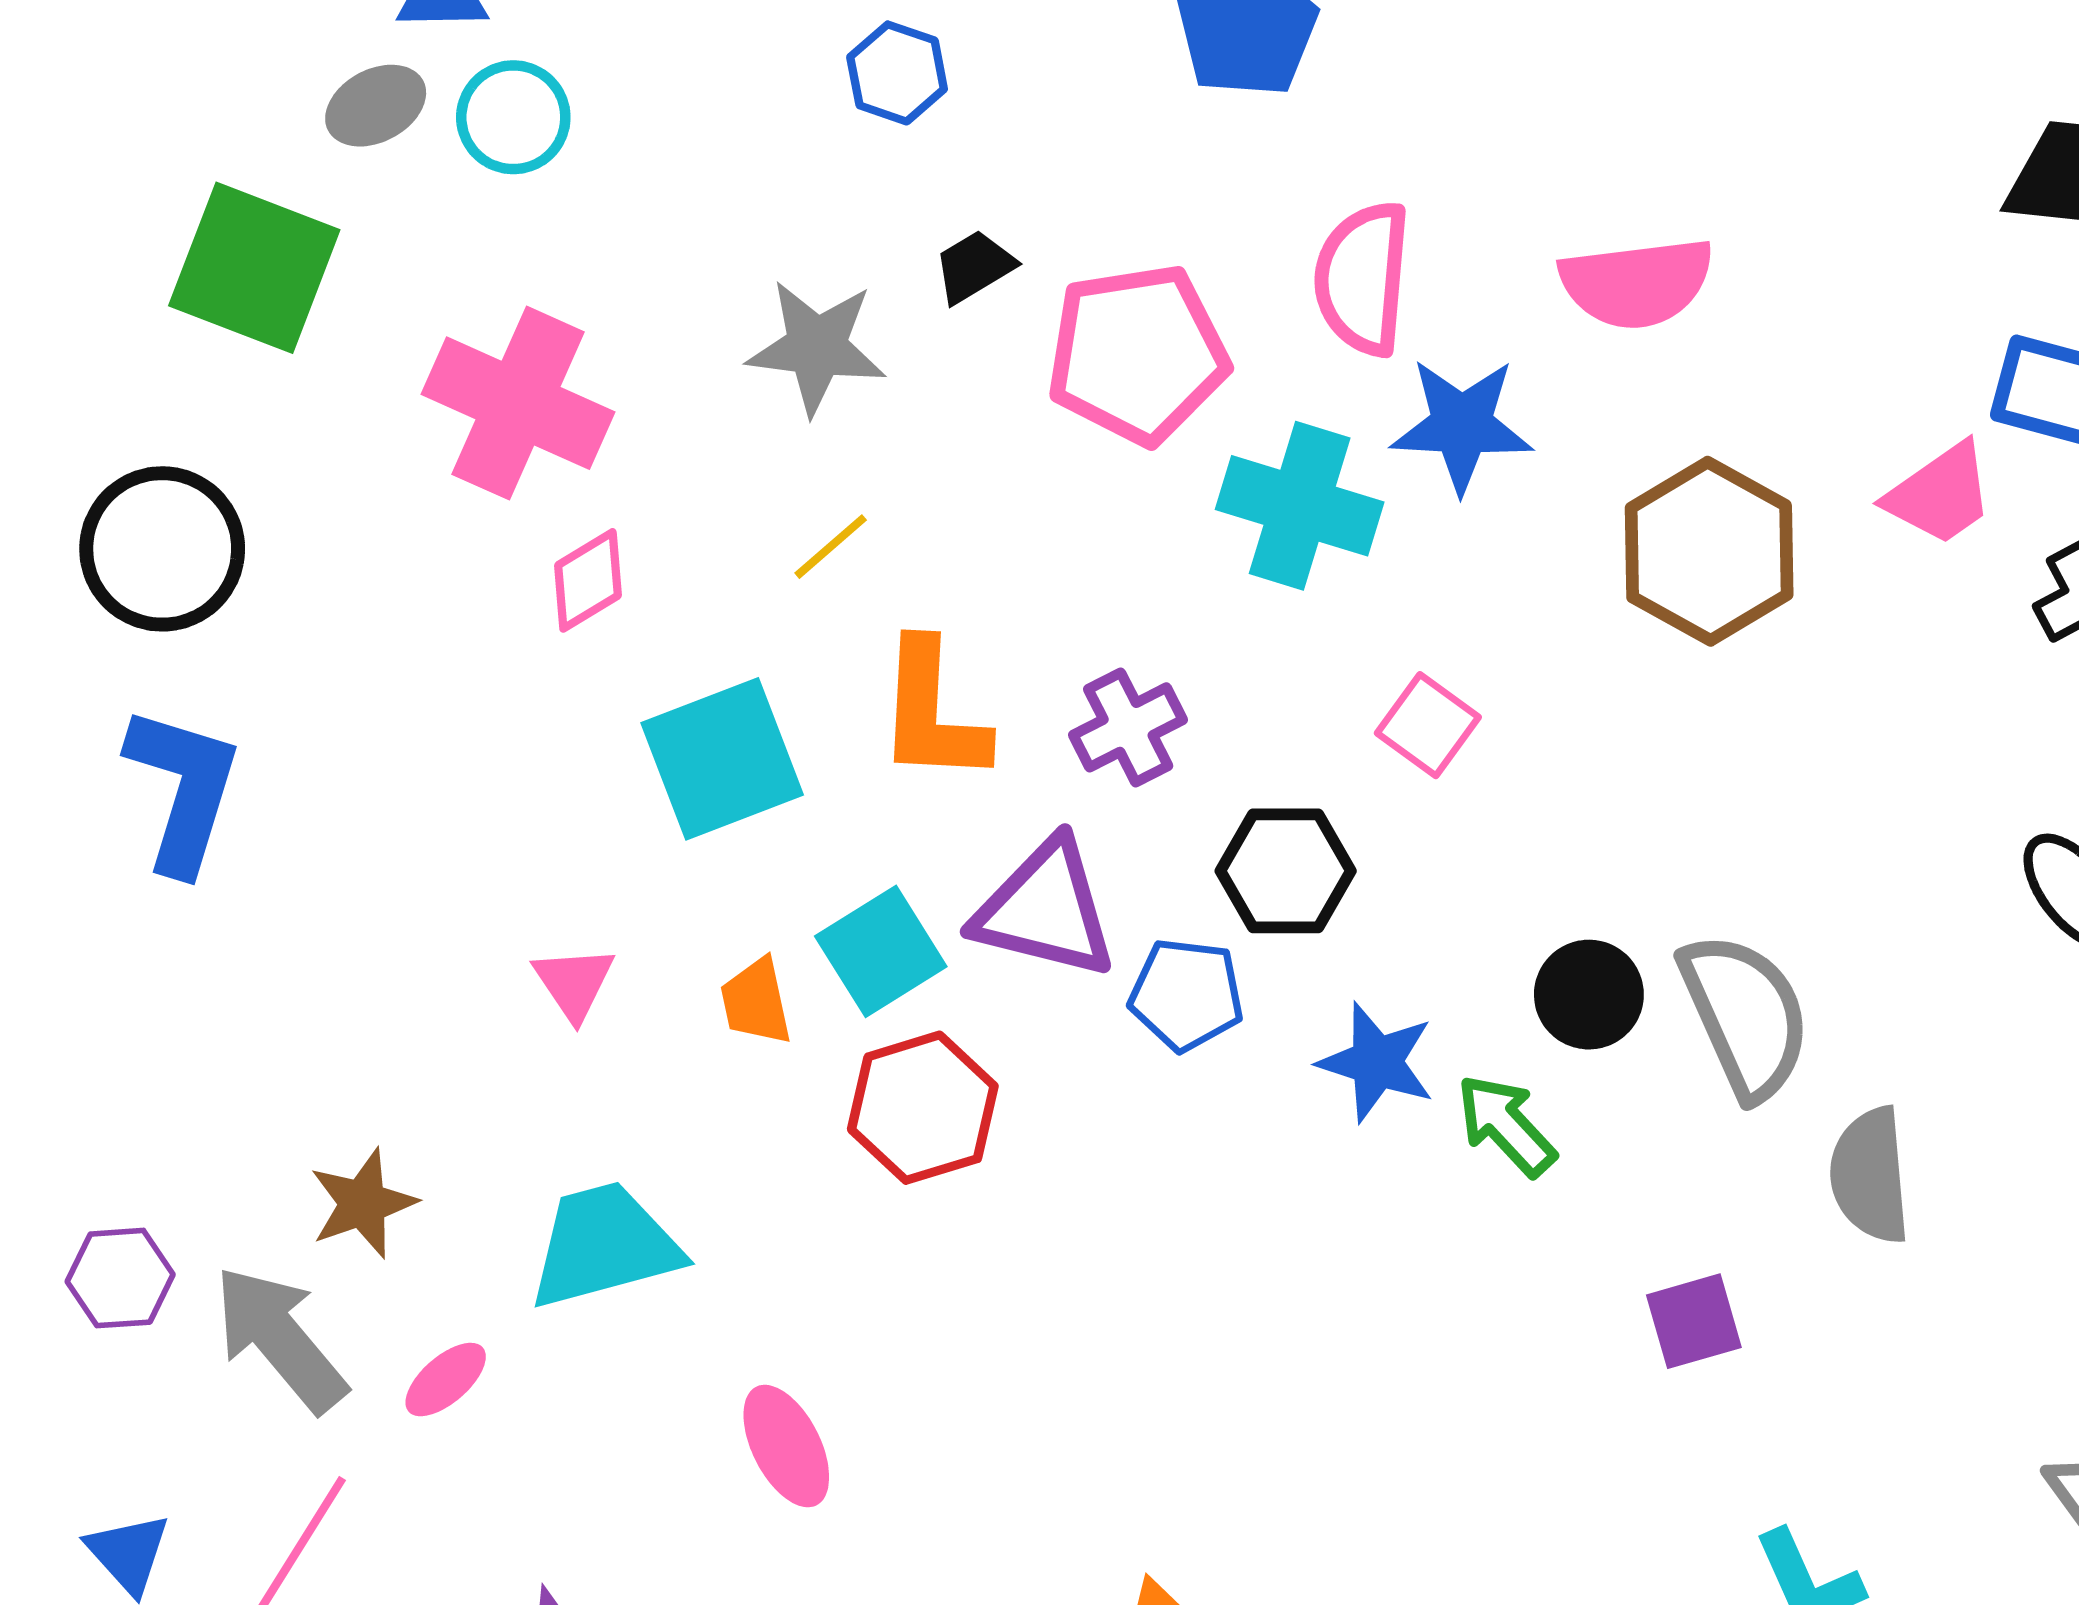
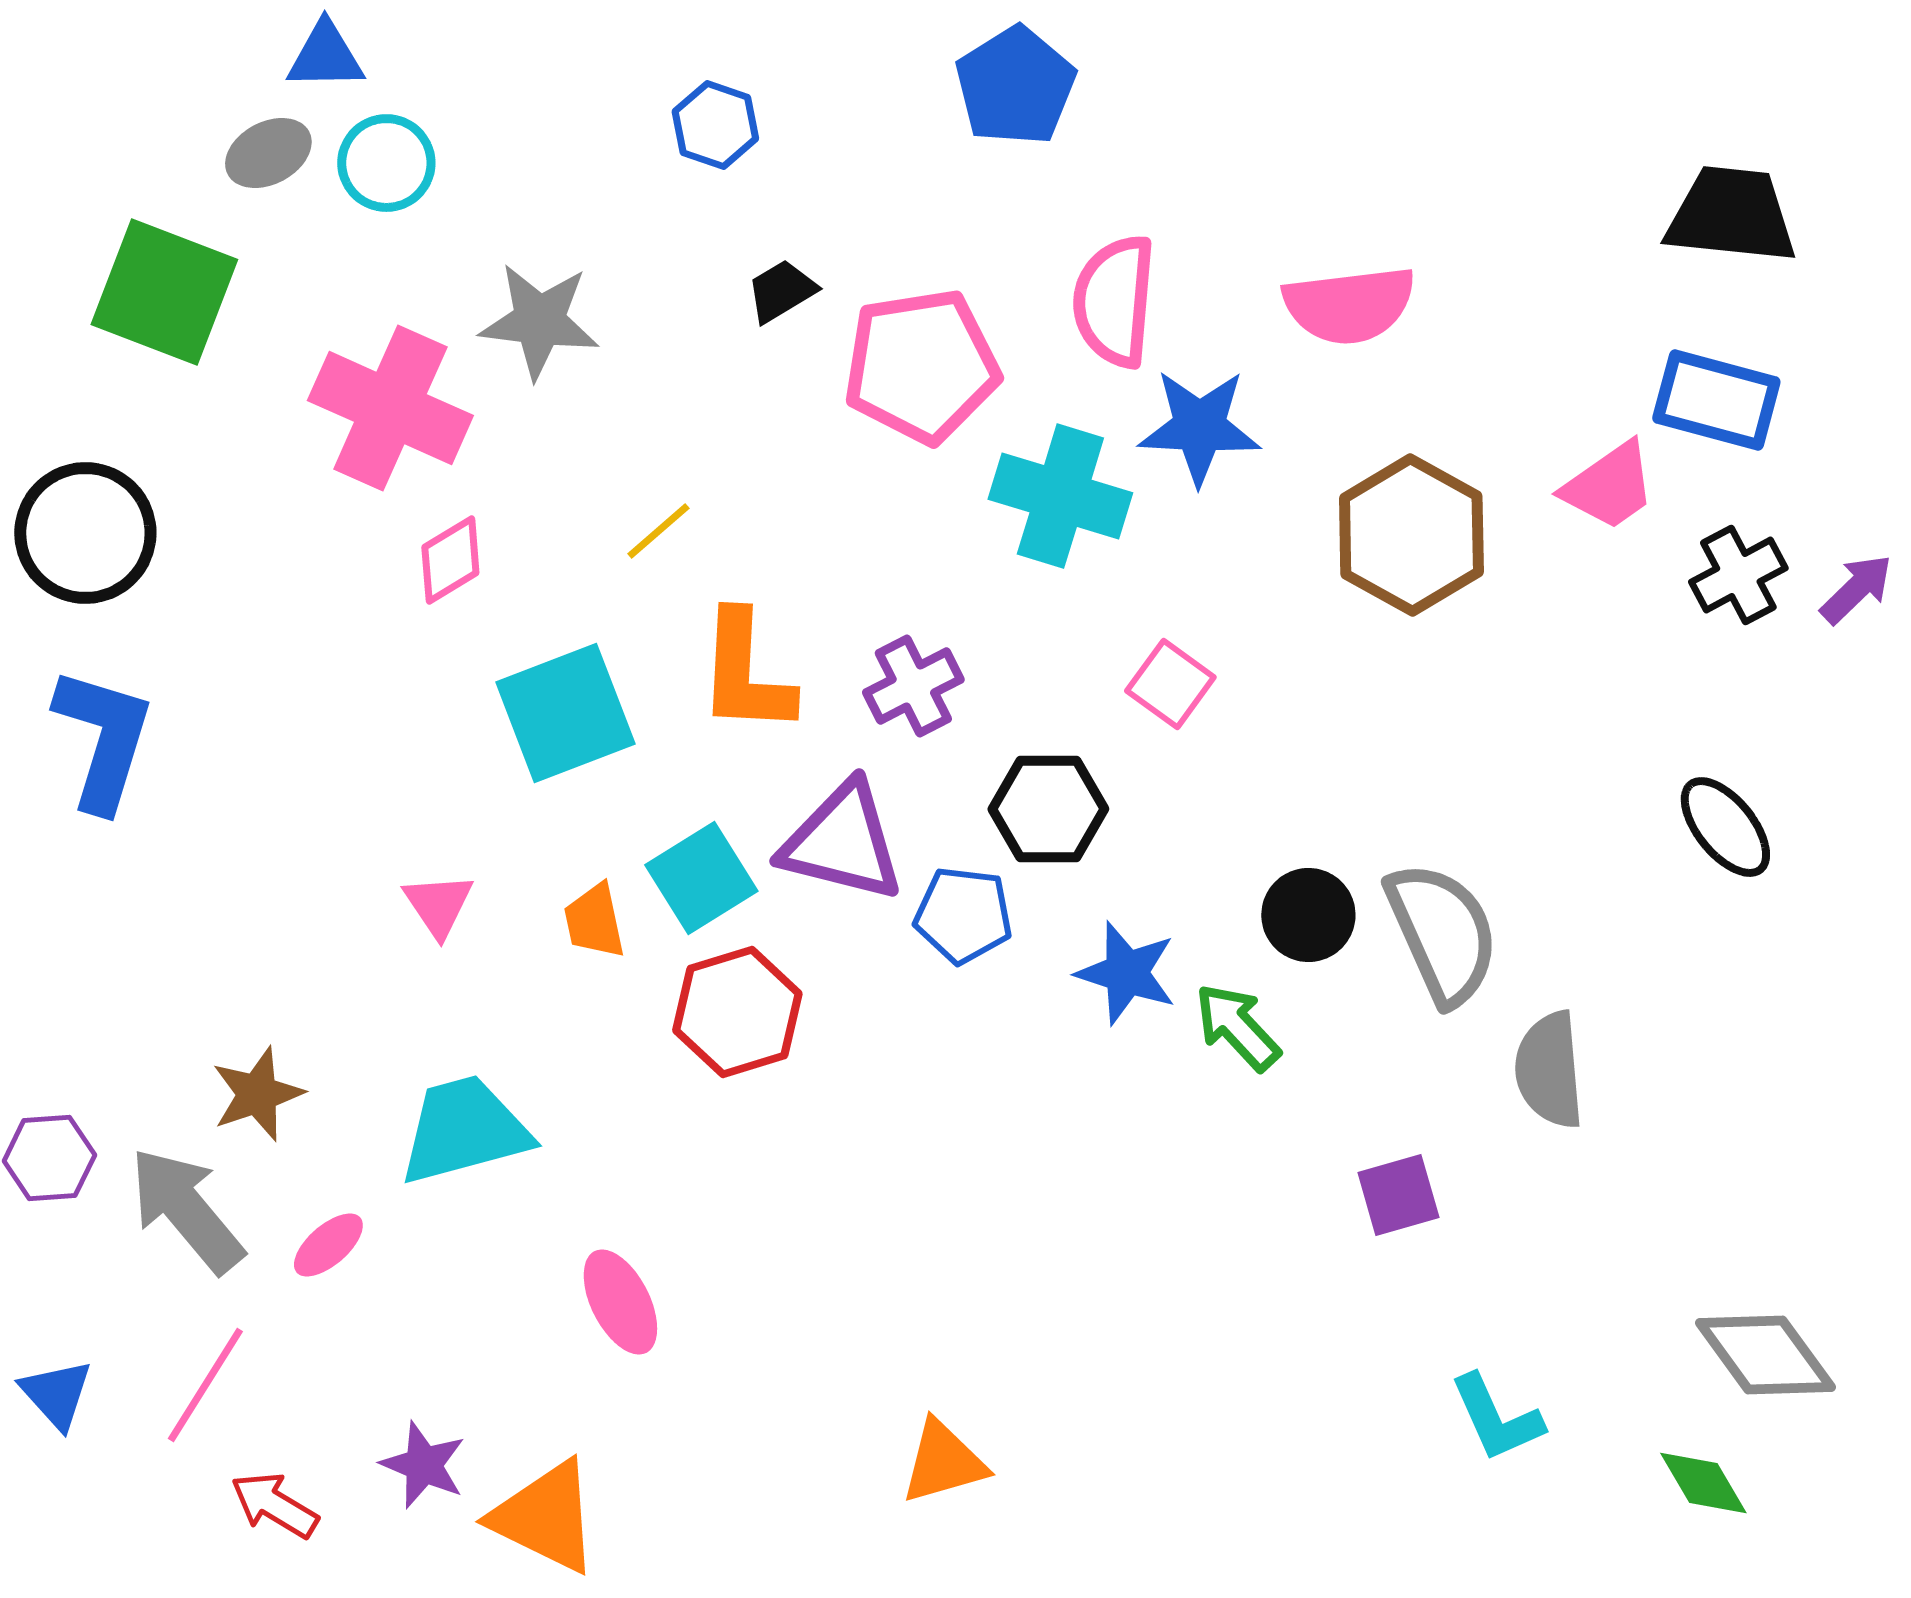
gray star: (817, 347) -> (539, 321), moved

